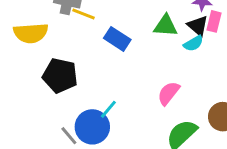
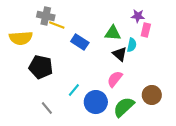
black triangle: (198, 26) -> (120, 54), moved
cyan semicircle: (193, 43) -> (132, 45), turned -48
blue circle: (92, 127) -> (96, 102), moved

